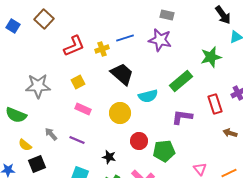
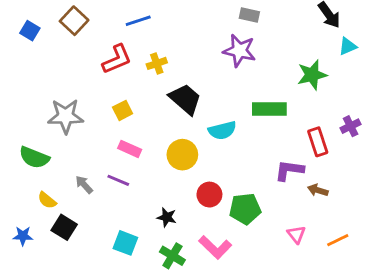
blue line: (125, 38) -> (138, 21), moved
green rectangle: (181, 81) -> (269, 109), turned 40
purple L-shape: (182, 117) -> (289, 170), moved
brown arrow: (230, 133) -> (318, 190), moved
purple line: (77, 140) -> (118, 180), moved
black square: (37, 164) -> (64, 227), turned -36

